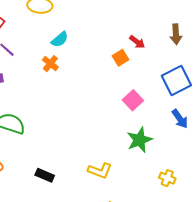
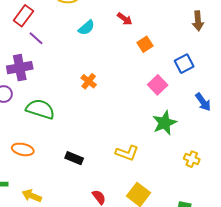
red arrow: (137, 42) -> (125, 19), moved
orange cross: (50, 64) -> (89, 81), moved
blue square: (176, 81) -> (184, 64), moved, size x0.7

